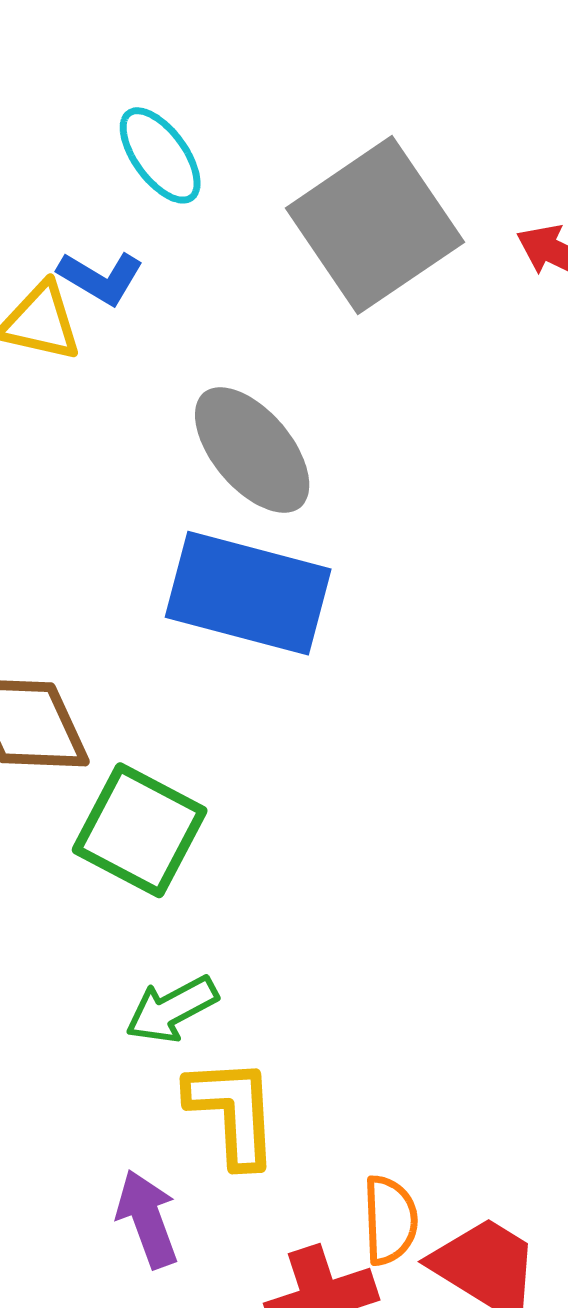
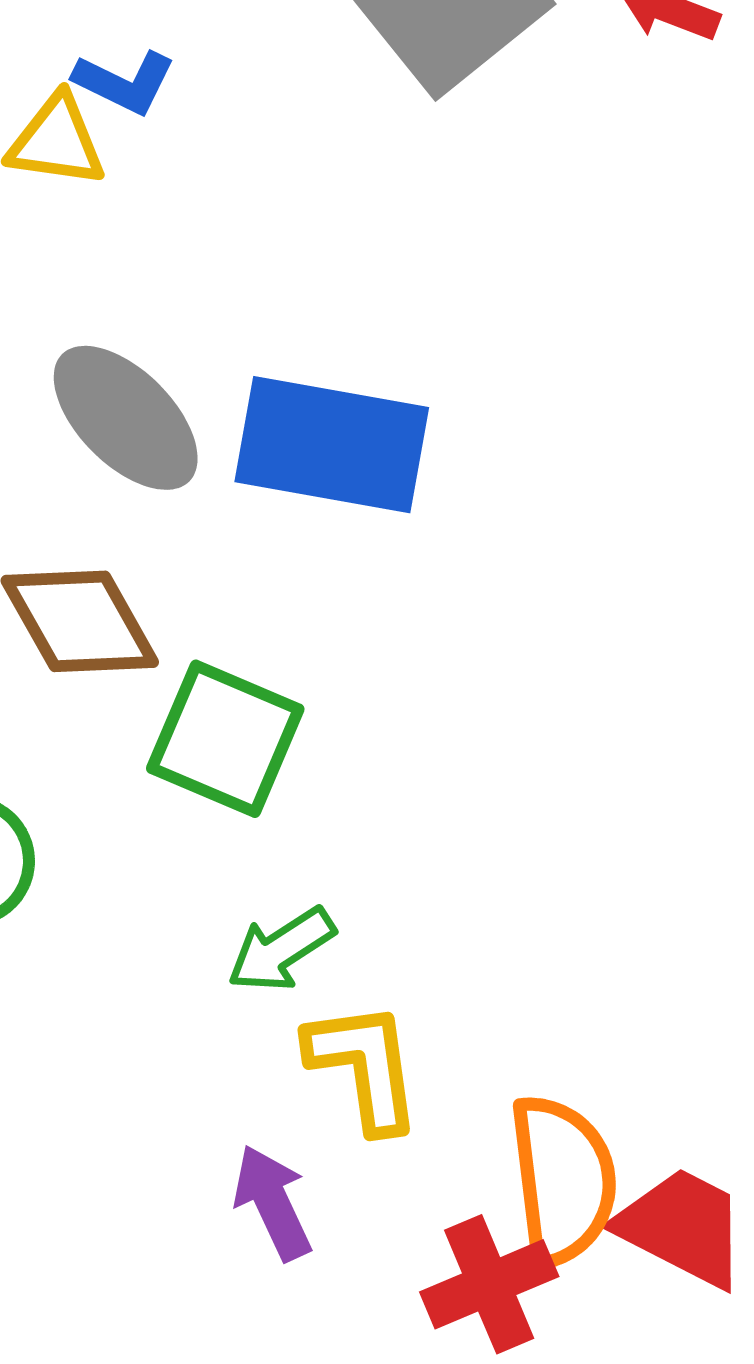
gray ellipse: (252, 450) -> (126, 418), moved
orange semicircle: (390, 1220) -> (563, 1180), size x1.6

